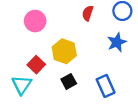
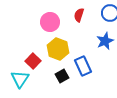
pink circle: (35, 21) -> (50, 22), moved
blue rectangle: (106, 86) -> (83, 66), moved

